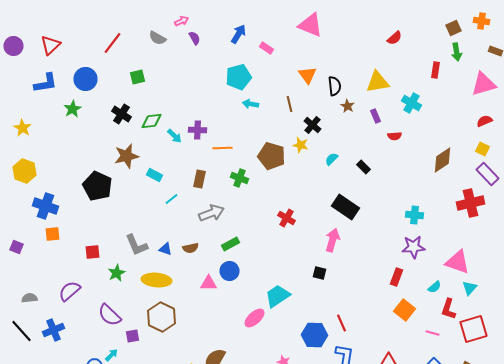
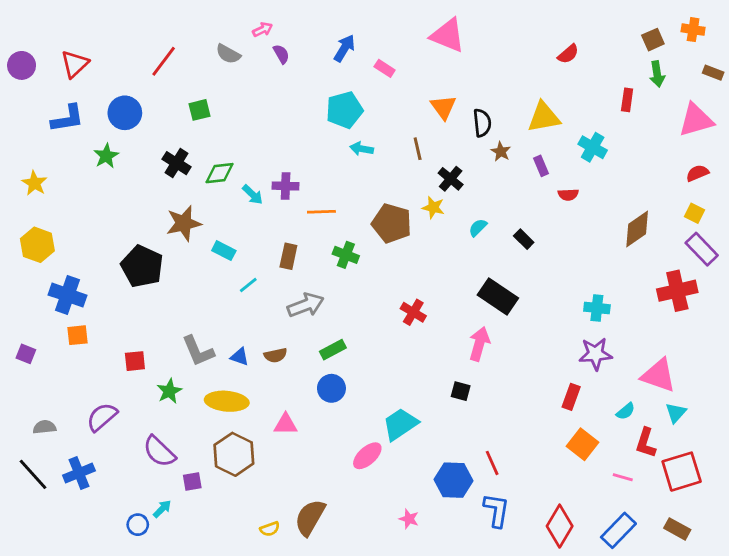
pink triangle: (208, 283) -> (286, 424), moved

